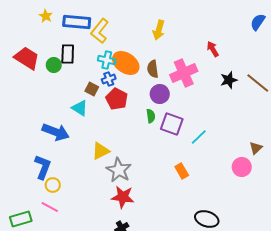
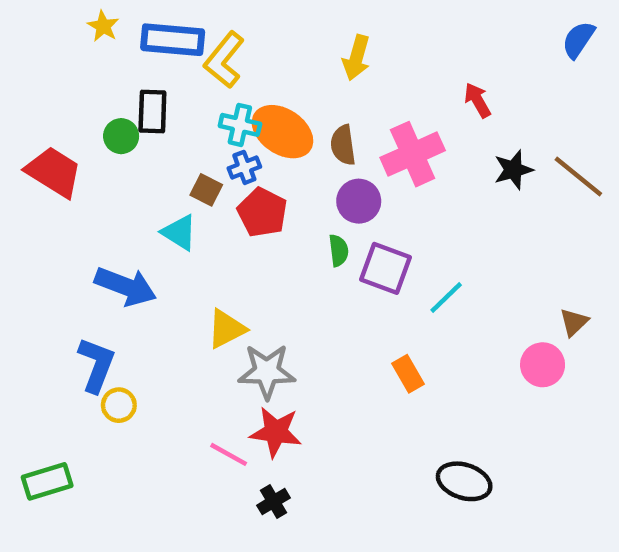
red trapezoid: (27, 58) -> (54, 172), moved
gray star: (119, 170) -> (267, 372), turned -30
pink line: (50, 207) -> (229, 454), moved

